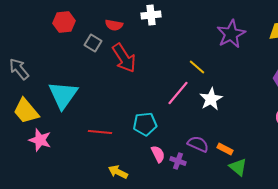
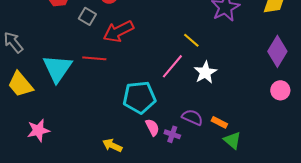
red arrow: (124, 58) -> (118, 31), turned 96
cyan pentagon: (145, 124) -> (139, 97), size x1.4
red line: (100, 132) -> (94, 58), moved
pink star: (40, 140) -> (38, 130), moved, turned -30

